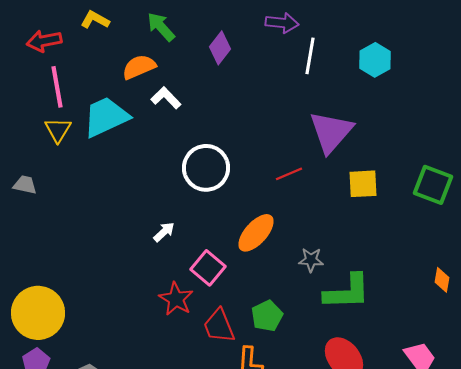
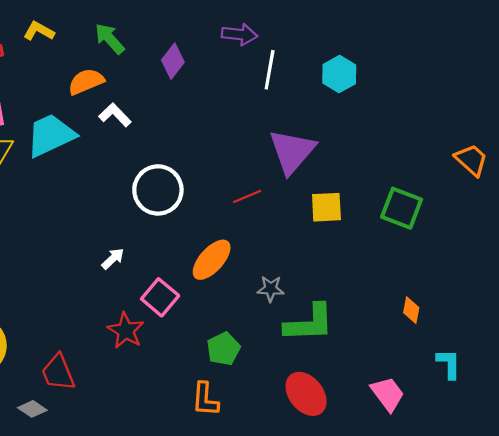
red trapezoid: (219, 326) -> (58, 372), moved

